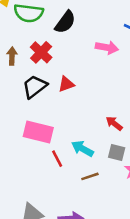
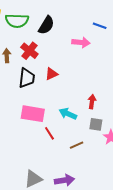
black trapezoid: (35, 86) -> (27, 78), turned 140
red arrow: (114, 123) -> (92, 102), turned 64
cyan arrow: (82, 149) -> (68, 114), moved

